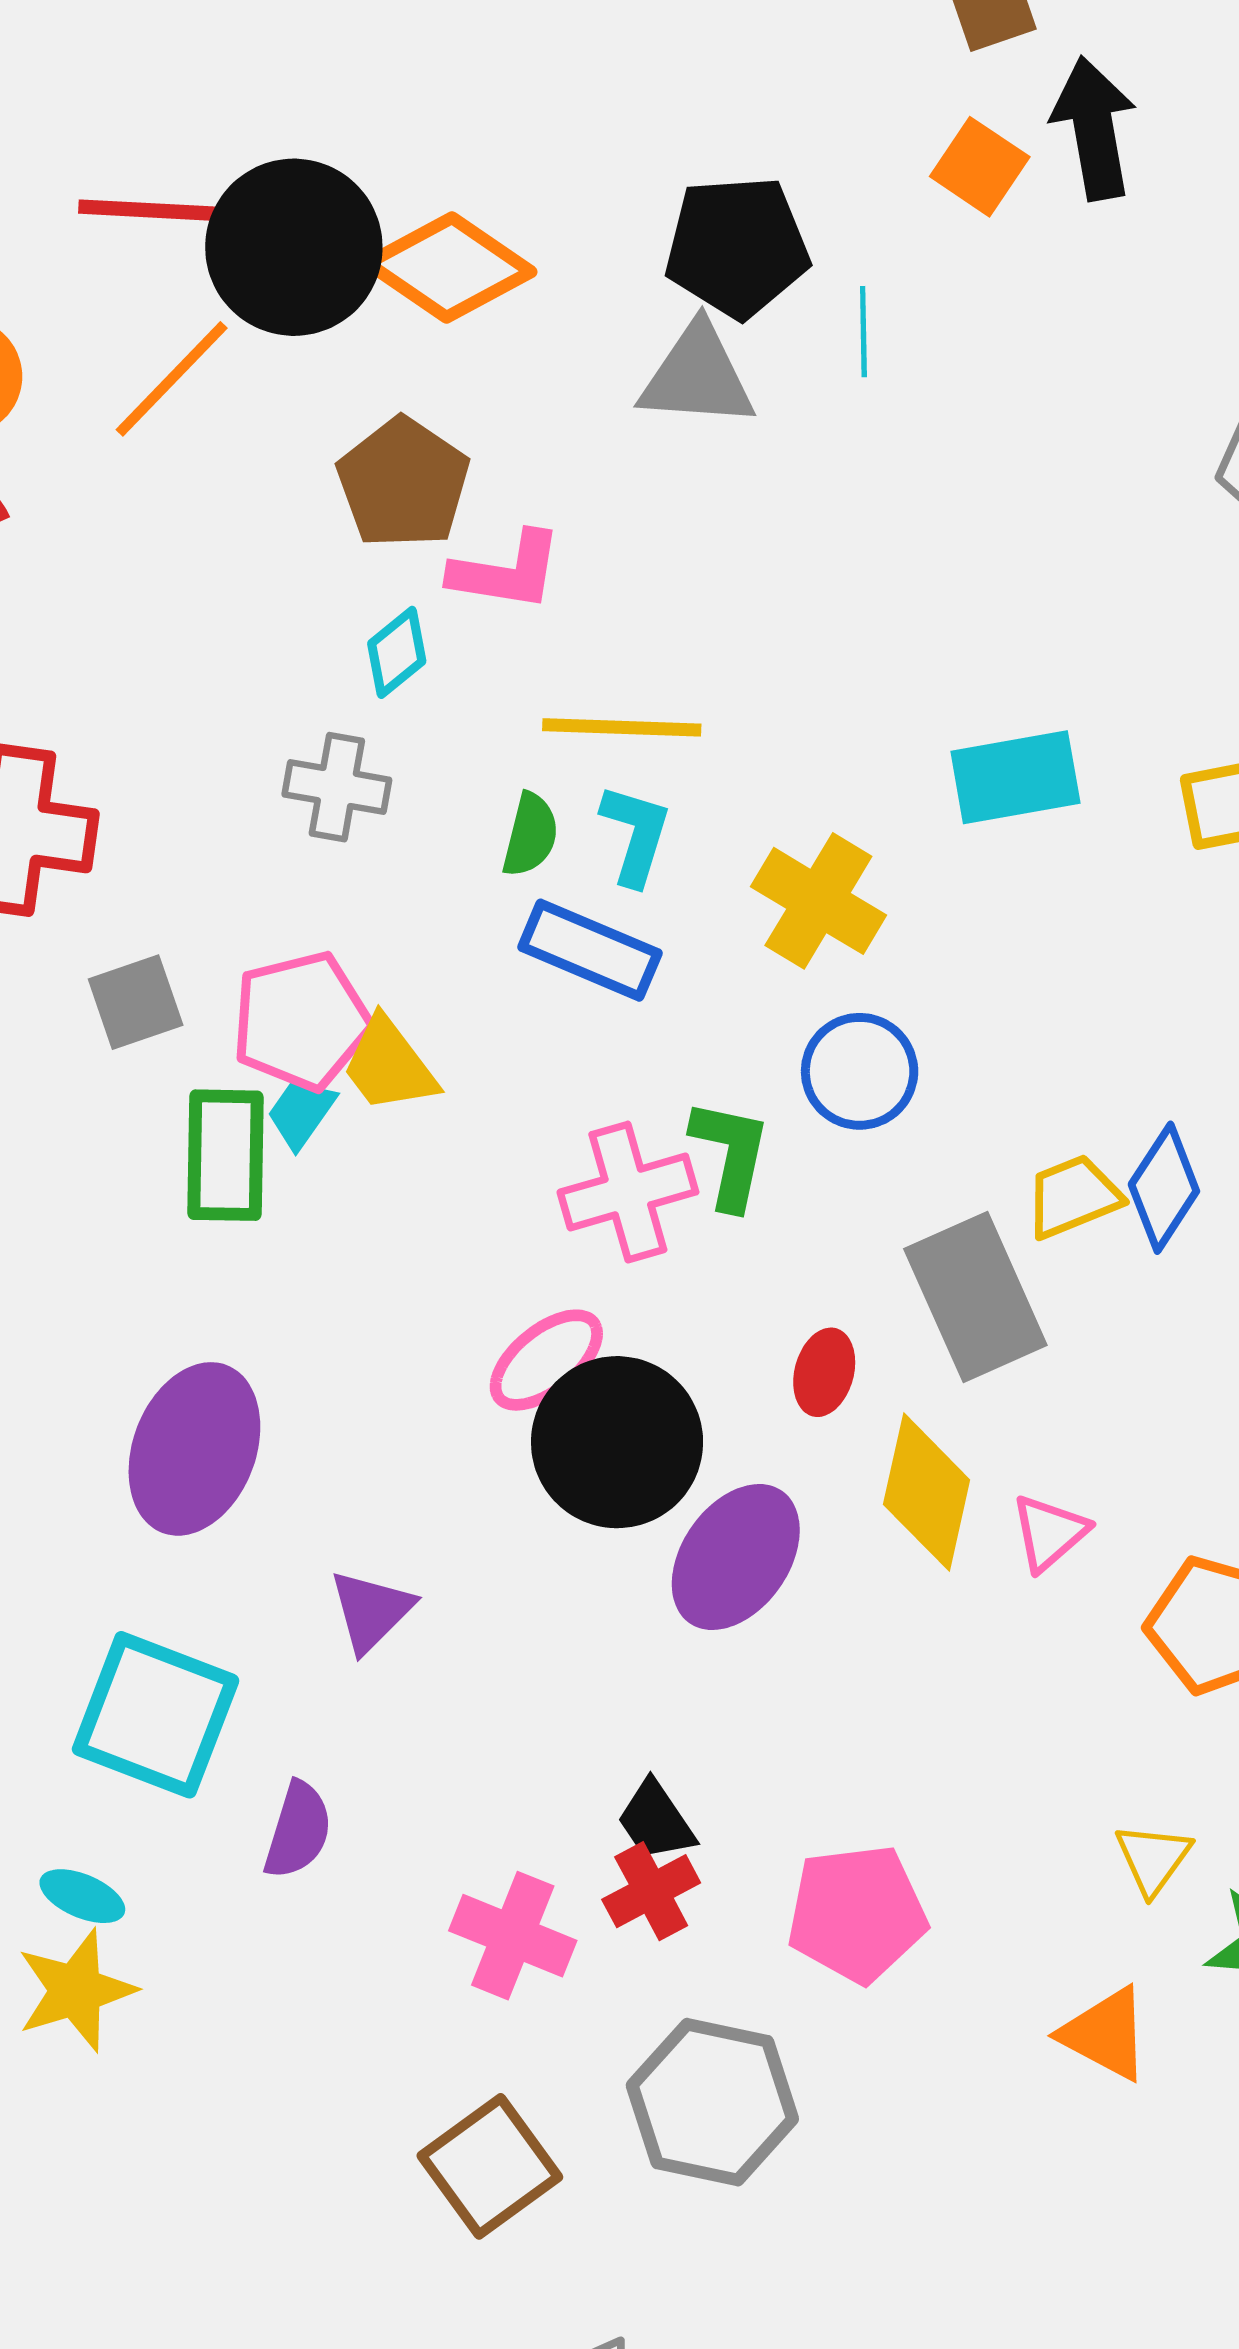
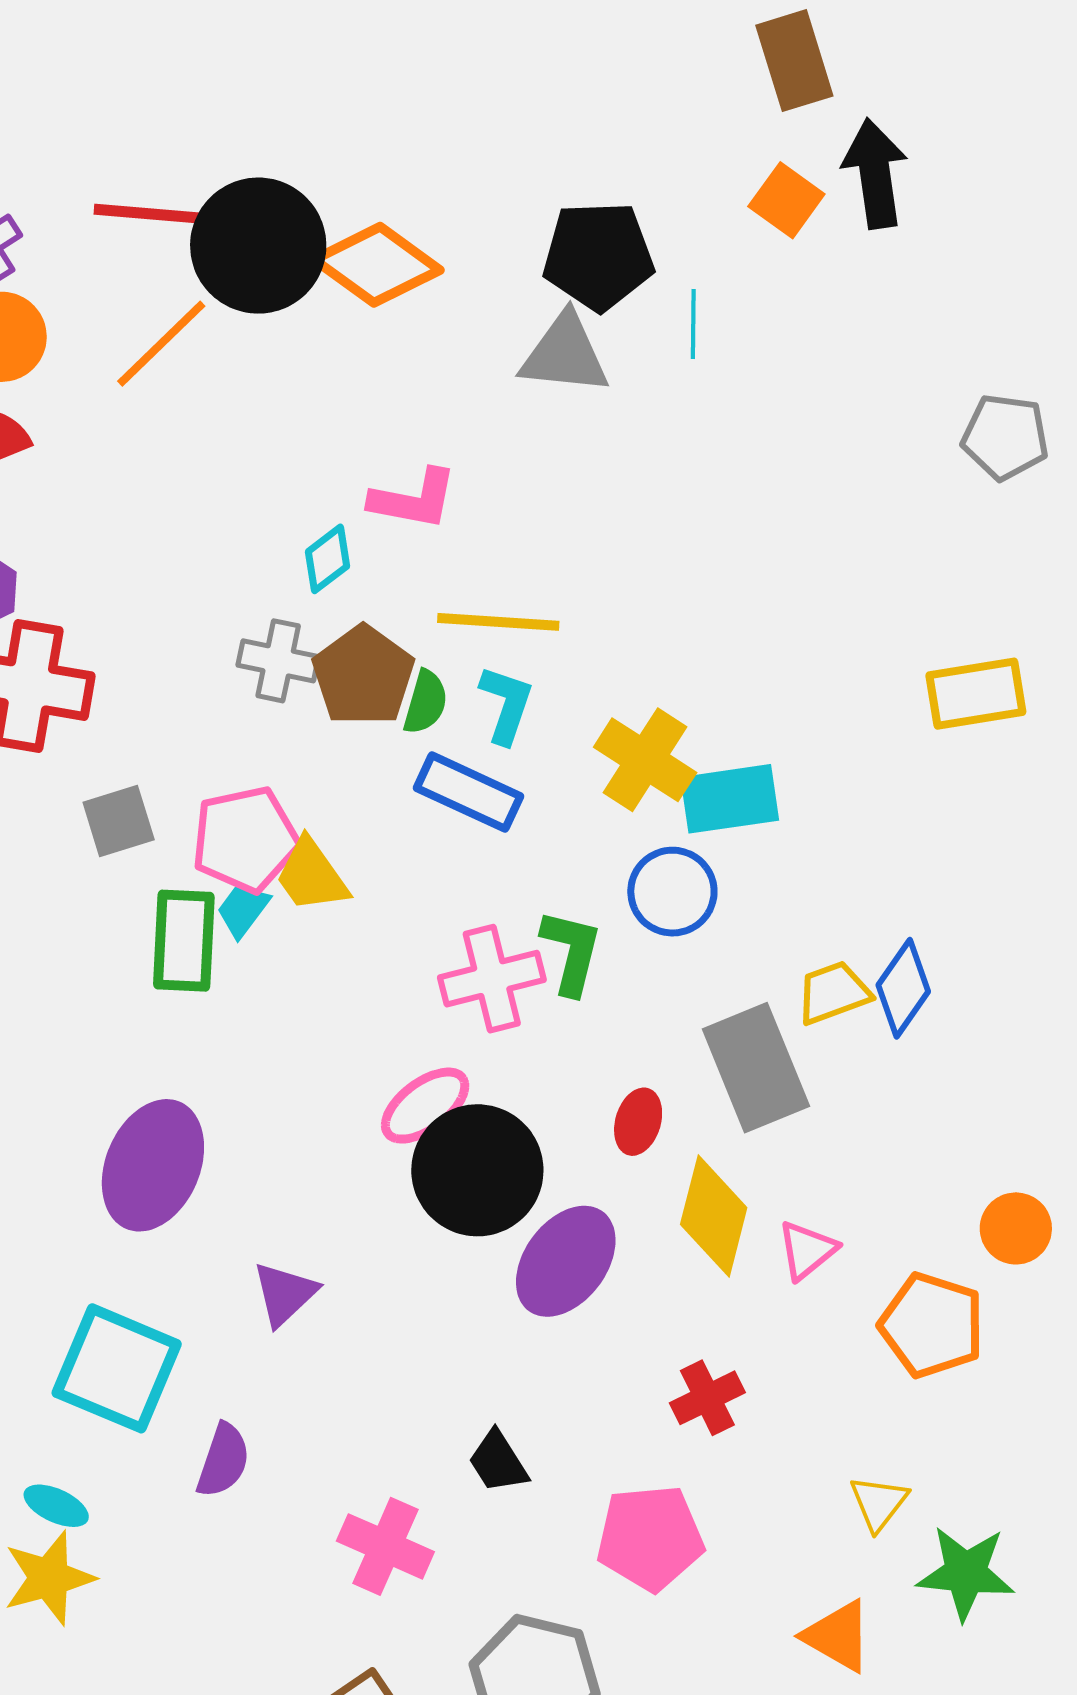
brown pentagon: (403, 483) -> (363, 676), moved
cyan rectangle: (1015, 777) -> (730, 799), moved
red cross: (651, 1891) -> (707, 1398), moved

